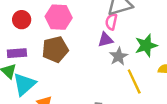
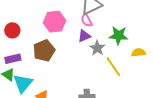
pink hexagon: (59, 17) -> (54, 22), moved
pink semicircle: (111, 22) -> (87, 20), turned -32
green star: (146, 46) -> (119, 36), turned 30

